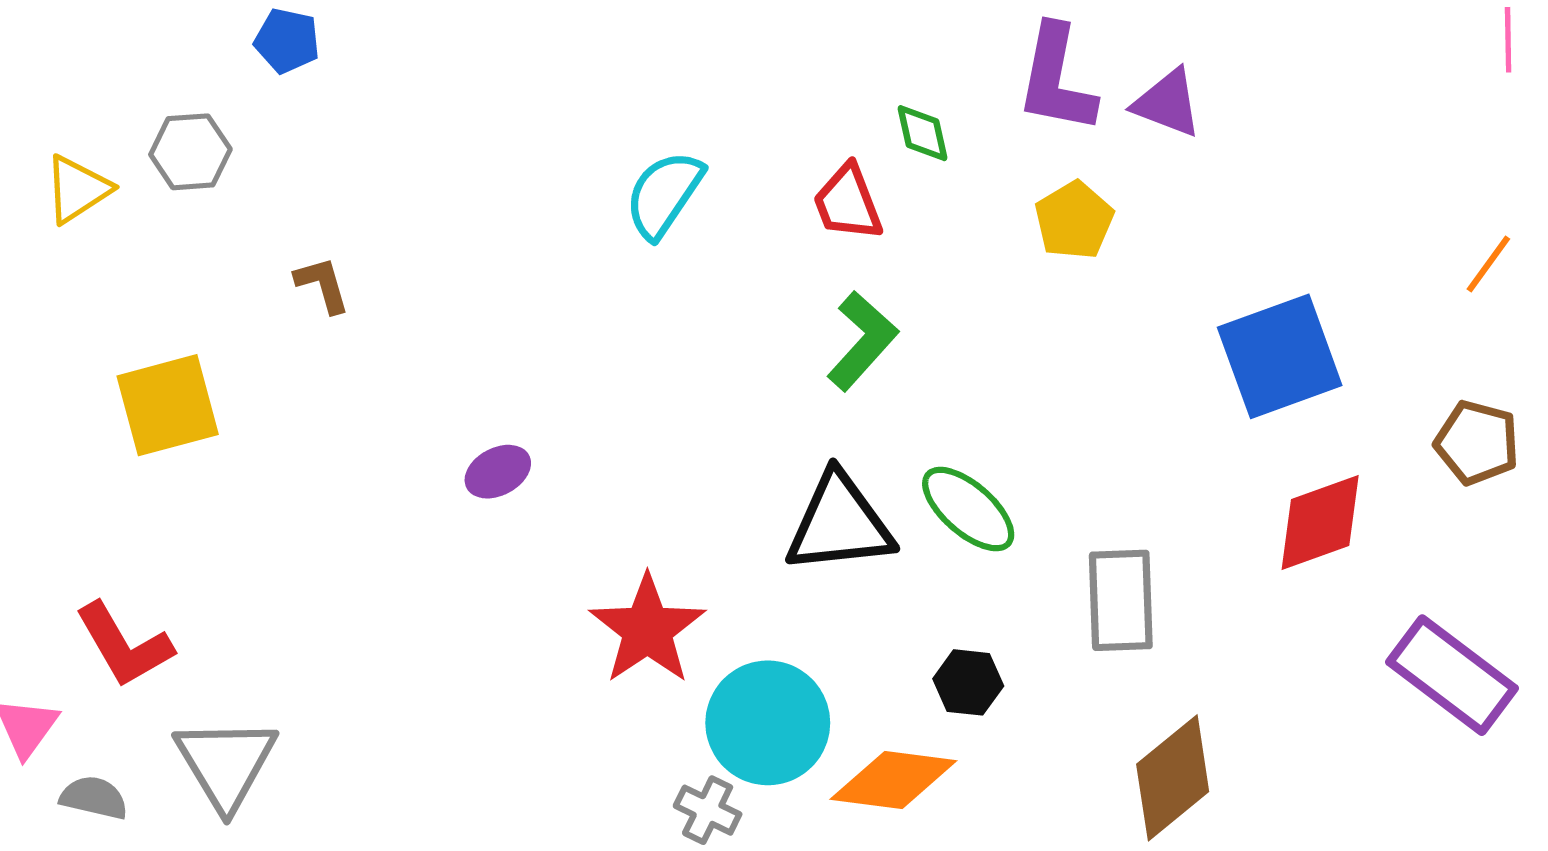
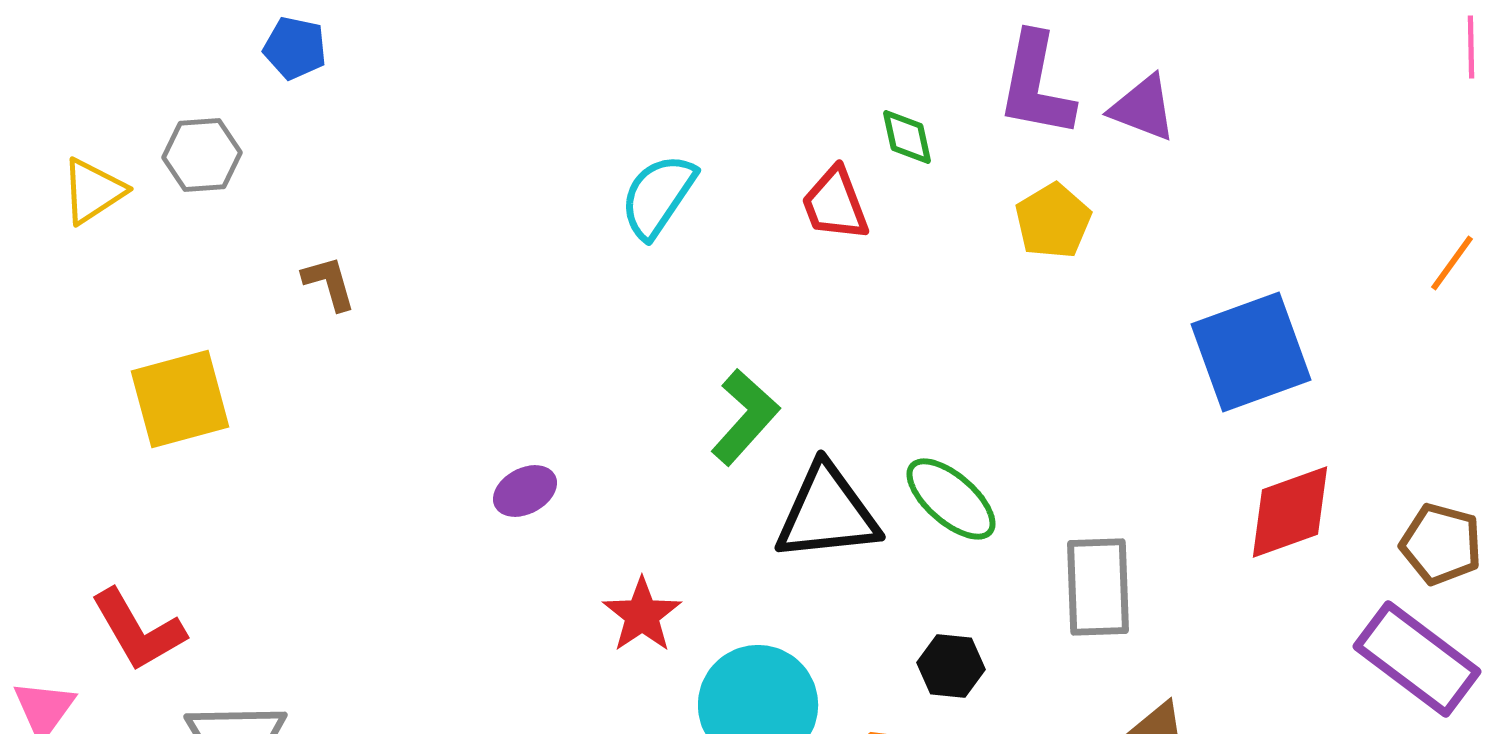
green L-shape: (862, 341) -> (745, 417), moved
brown pentagon: (1477, 443) -> (1441, 544), moved
purple ellipse: (498, 472) -> (525, 491), moved
red star: (647, 629) -> (642, 615), size x0.7

